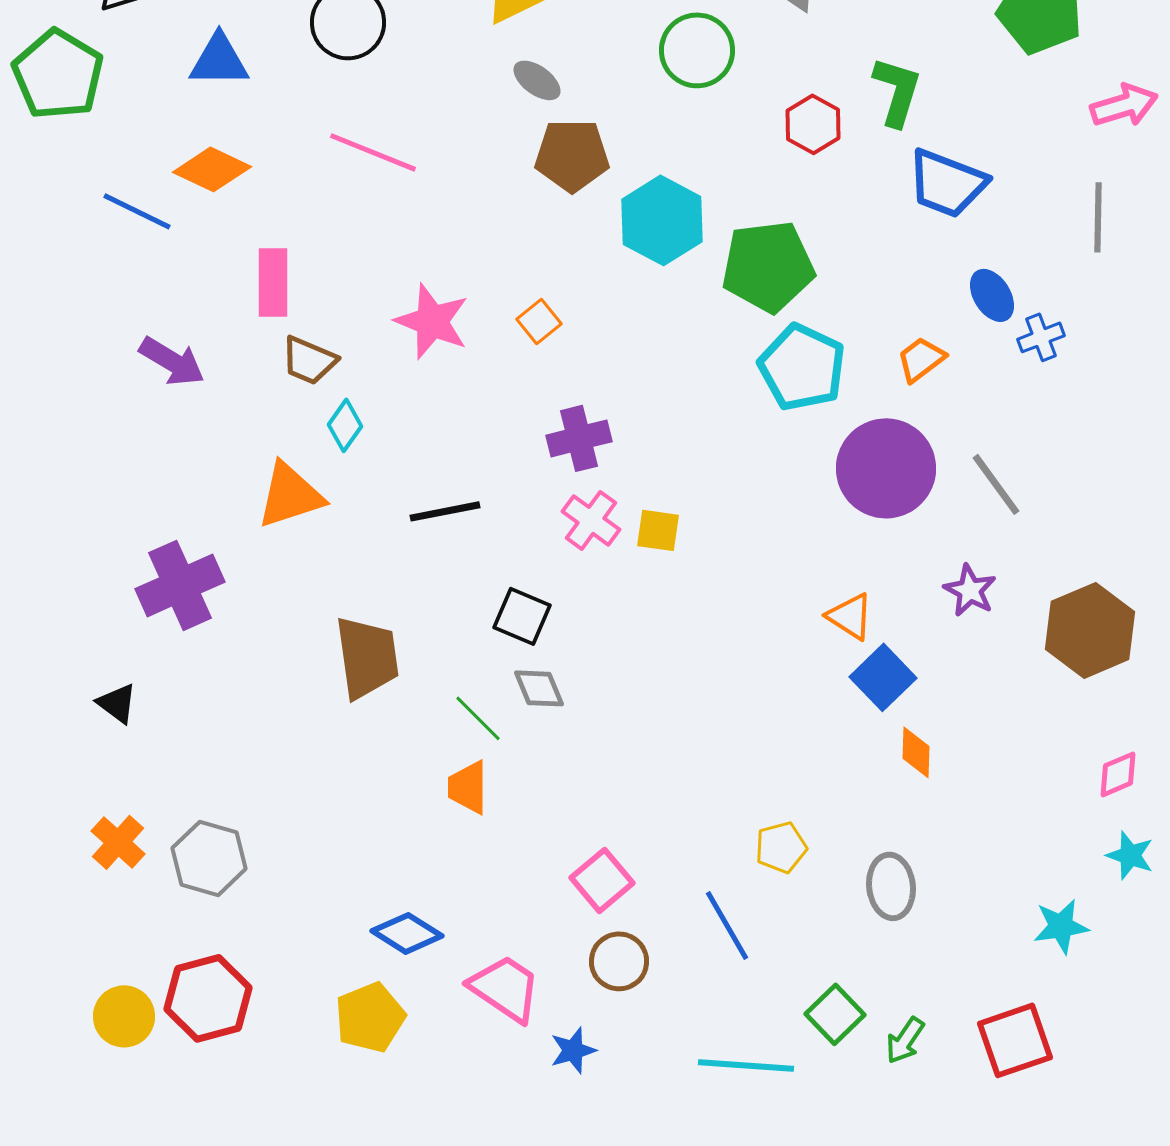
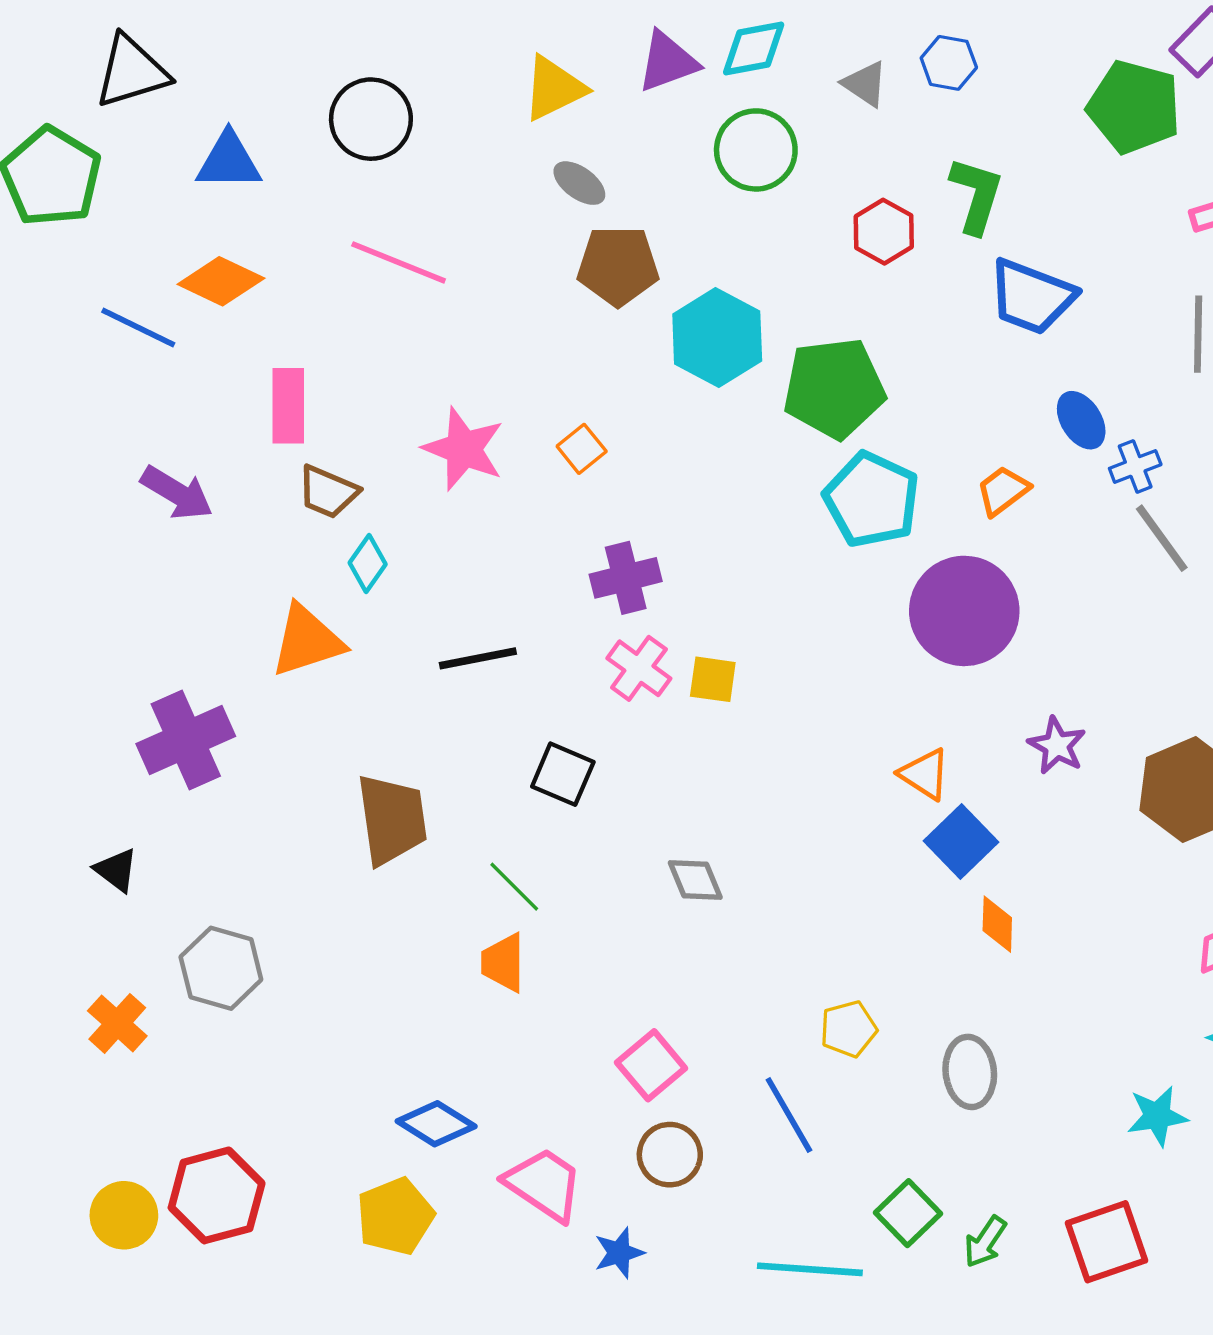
gray line: (996, 484) -> (1162, 538), moved
gray diamond: (539, 688) -> (695, 880), moved
gray hexagon: (209, 858) -> (221, 968), moved

